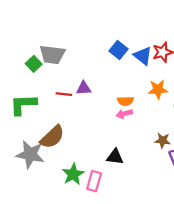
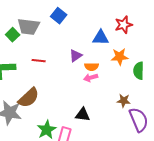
blue square: (118, 50) -> (59, 16), moved
blue triangle: (143, 56) -> (101, 38), moved, turned -36
purple triangle: (84, 88) -> (76, 56), moved, turned -32

